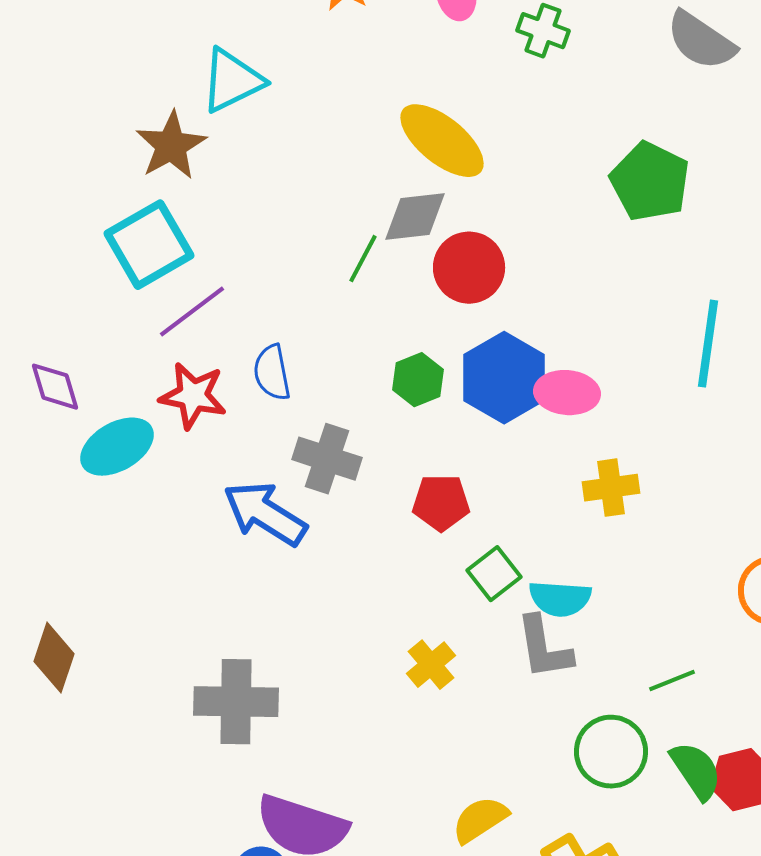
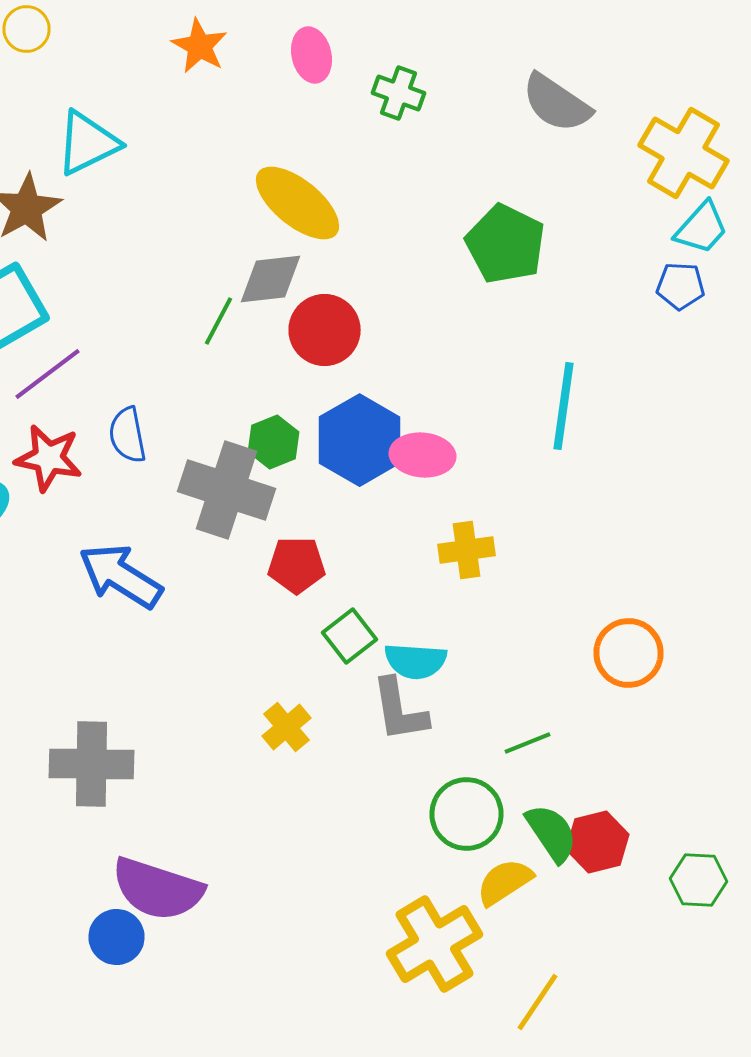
gray cross: (327, 459) -> (226, 490), moved, size x1.4
yellow semicircle: (480, 820) -> (504, 882), moved

